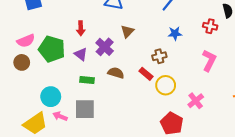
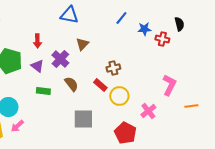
blue star: (175, 33) -> (144, 29), moved
pink L-shape: (209, 60) -> (169, 85), moved
brown semicircle: (116, 73) -> (71, 84), turned 35
gray square: (85, 109) -> (83, 119), moved
pink arrow: (60, 116) -> (17, 126), turned -64

